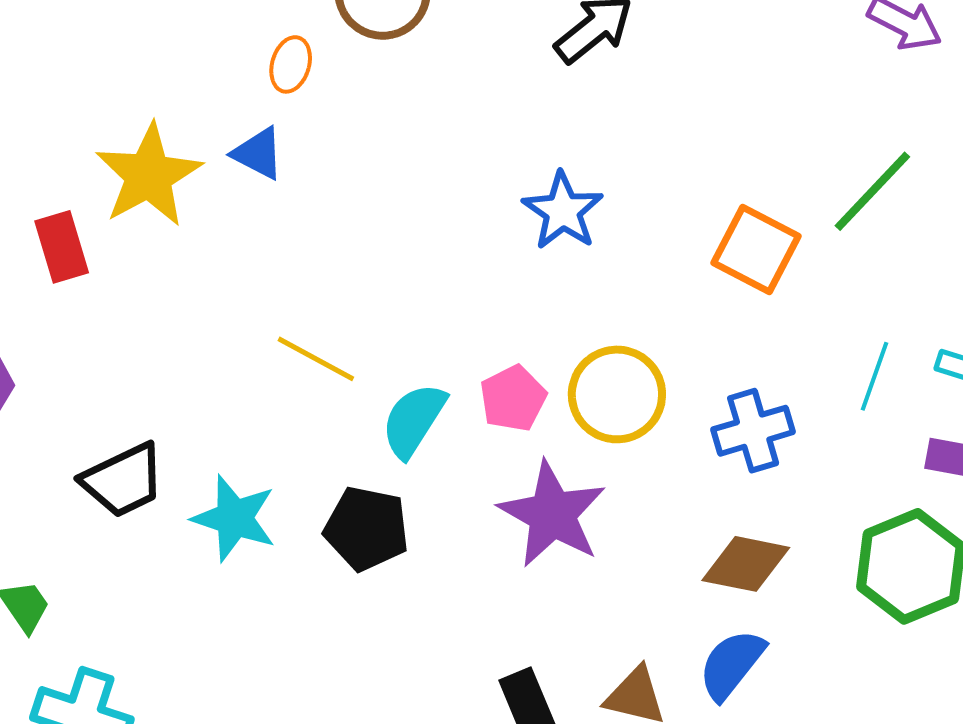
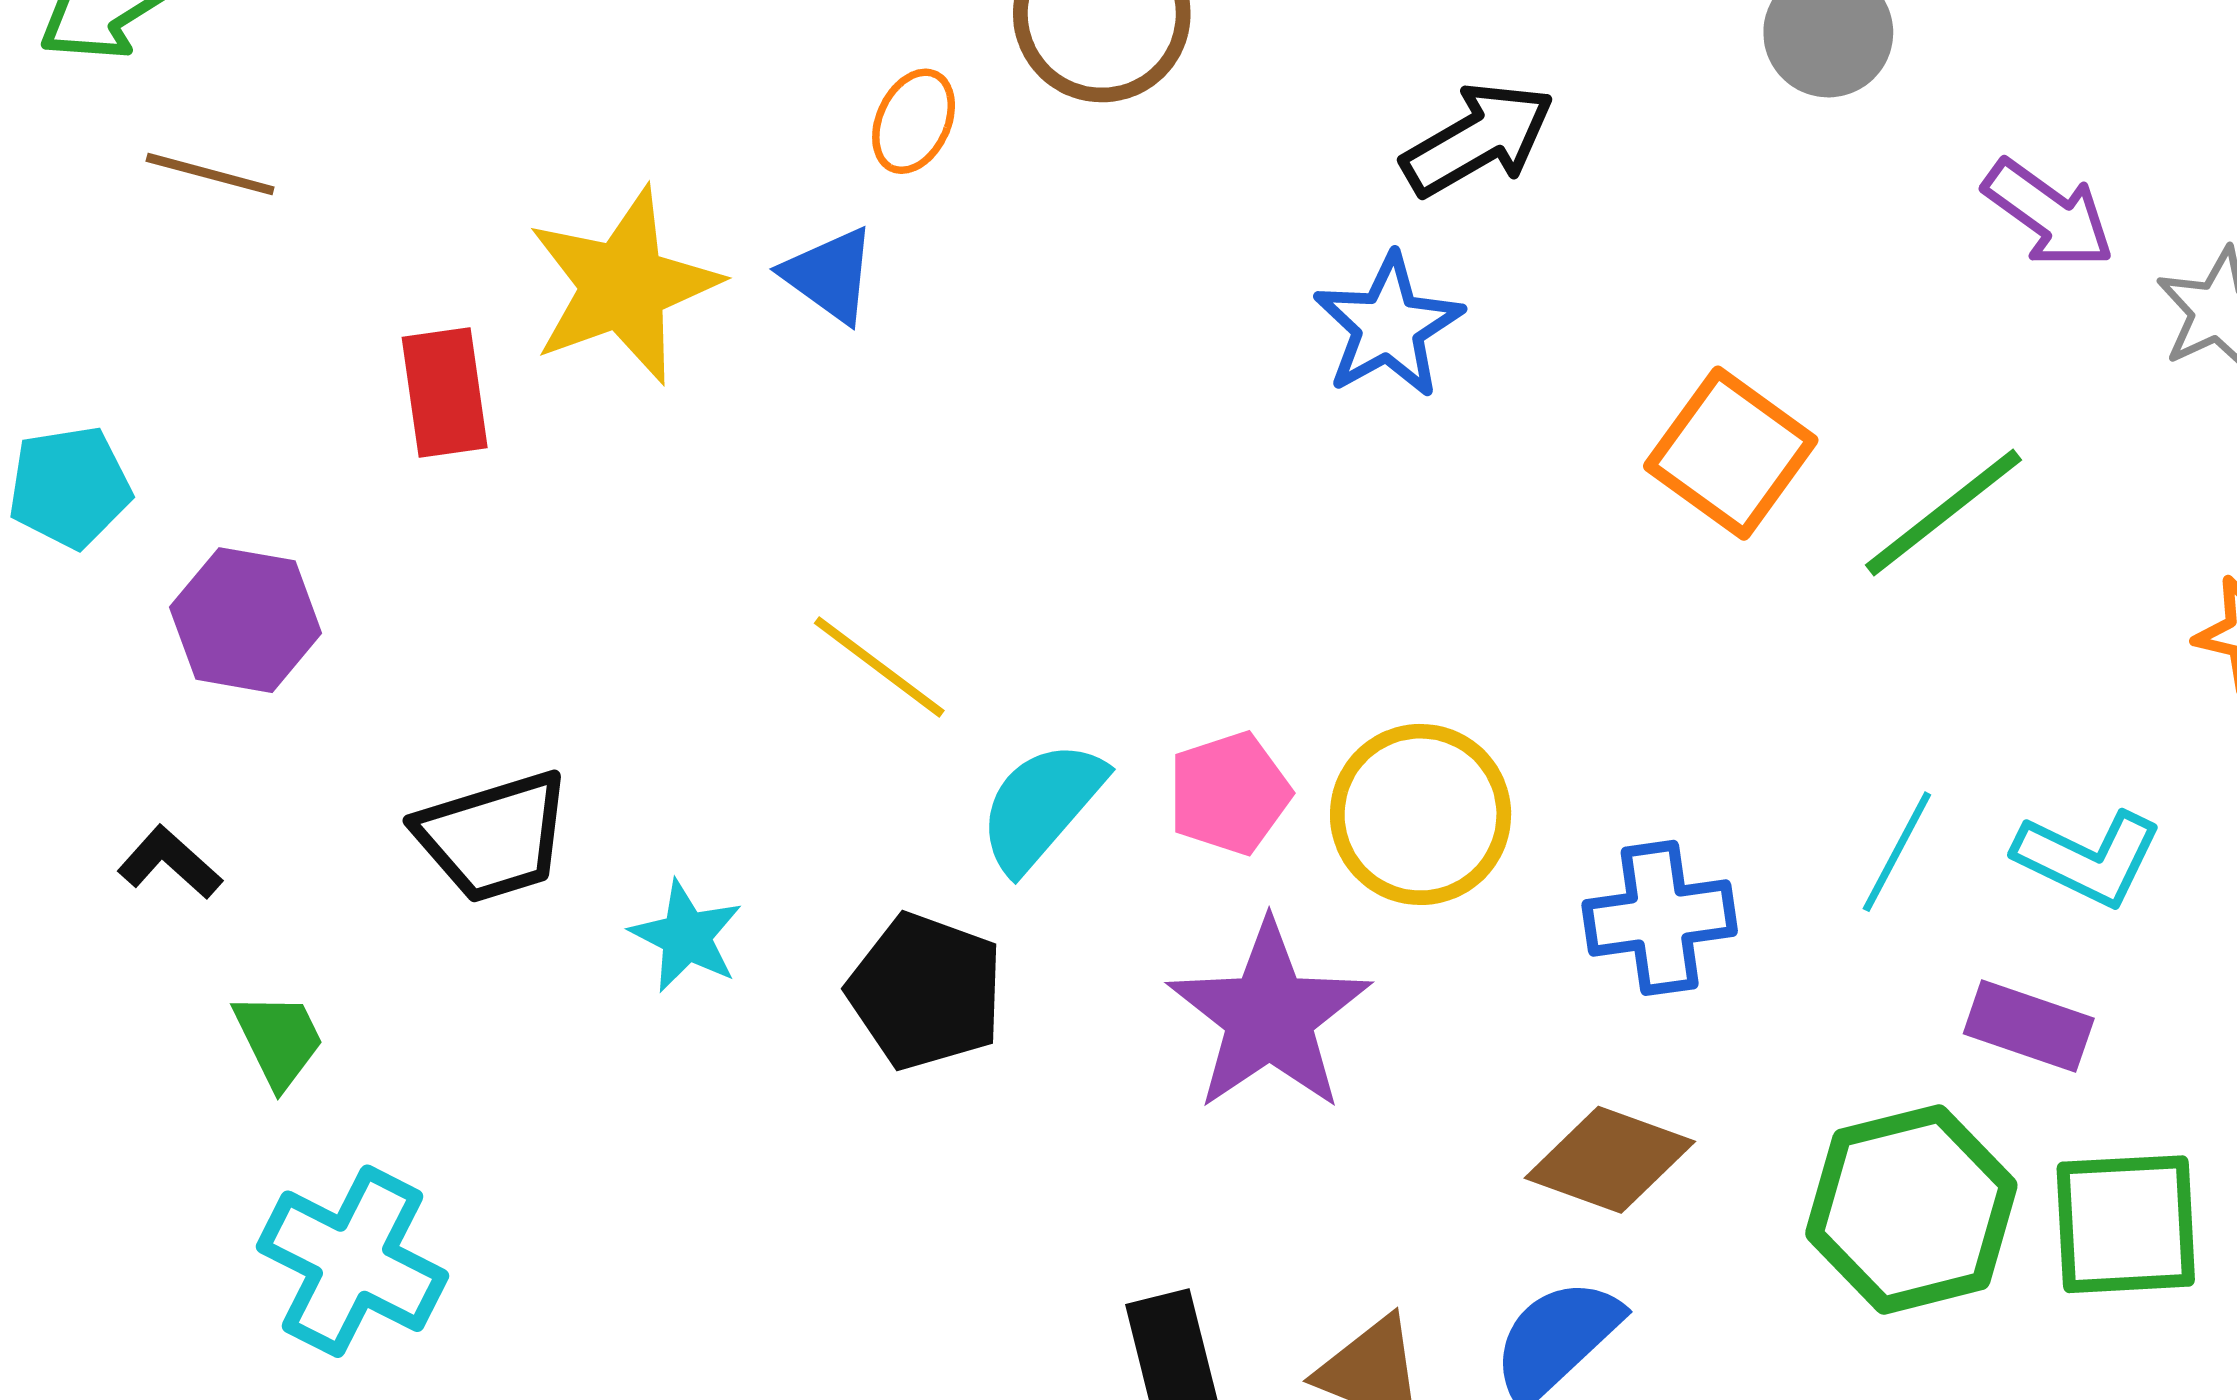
blue star: (563, 211) -> (1388, 326), moved
orange square: (756, 250) -> (1731, 453), moved
cyan star: (234, 518) -> (686, 936), size x0.7

